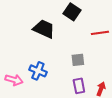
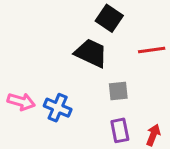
black trapezoid: (44, 29) -> (91, 53), moved
pink arrow: (14, 80) -> (21, 102), moved

